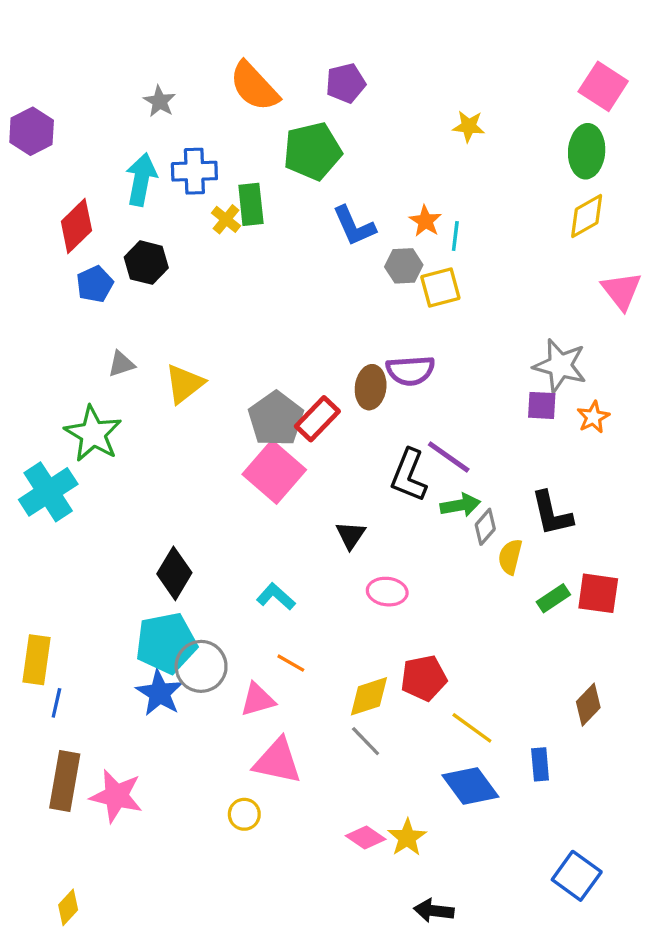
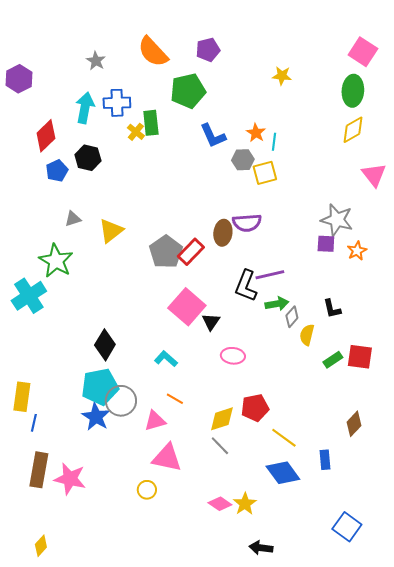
purple line: (449, 457) -> (270, 275), turned -48
pink square: (274, 472) -> (187, 307), moved
black L-shape: (552, 513) -> (332, 309), size x0.7

